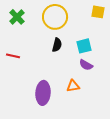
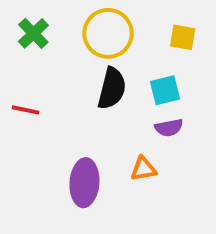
yellow square: (98, 12) -> (183, 37), moved
black semicircle: (57, 45) -> (112, 88), size x1.5
purple semicircle: (86, 65) -> (169, 128), turned -40

